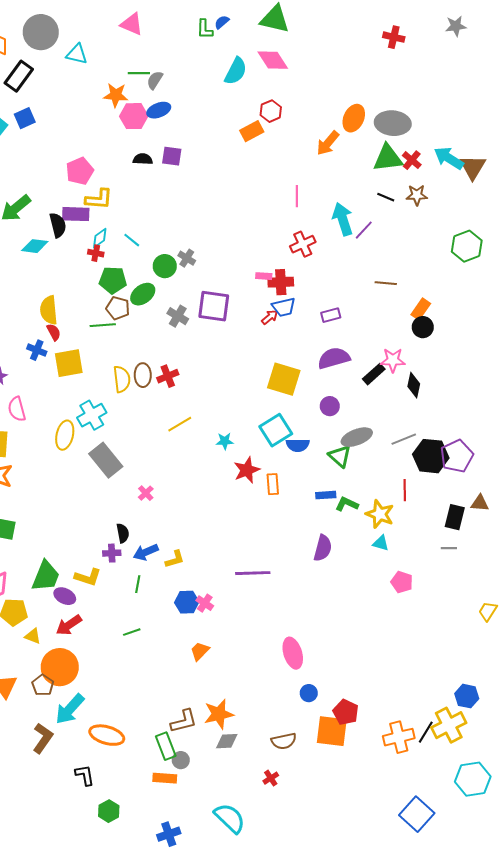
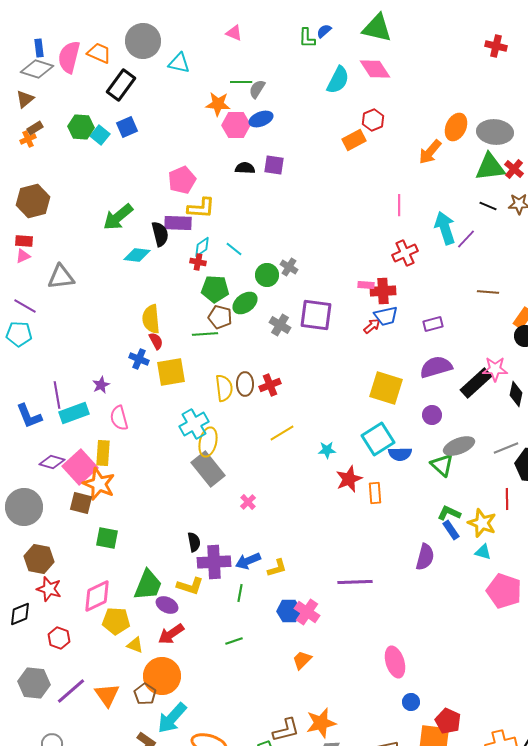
pink triangle: (132, 24) -> (234, 33), size x0.7
black rectangle: (374, 374) -> (476, 383), size x1.4
yellow ellipse: (65, 435) -> (208, 442), moved
blue rectangle: (326, 495) -> (451, 530), moved, turned 60
black semicircle: (123, 533) -> (194, 542), moved
purple cross: (112, 553) -> (214, 562), size x1.8
pink pentagon: (402, 582) -> (504, 591), size x1.6
pink cross: (205, 603) -> (307, 612), size x1.4

